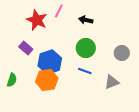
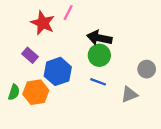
black arrow: (86, 20) -> (99, 38), moved, size x1.5
gray circle: (122, 53) -> (147, 69), moved
orange hexagon: (47, 80) -> (36, 92), moved

